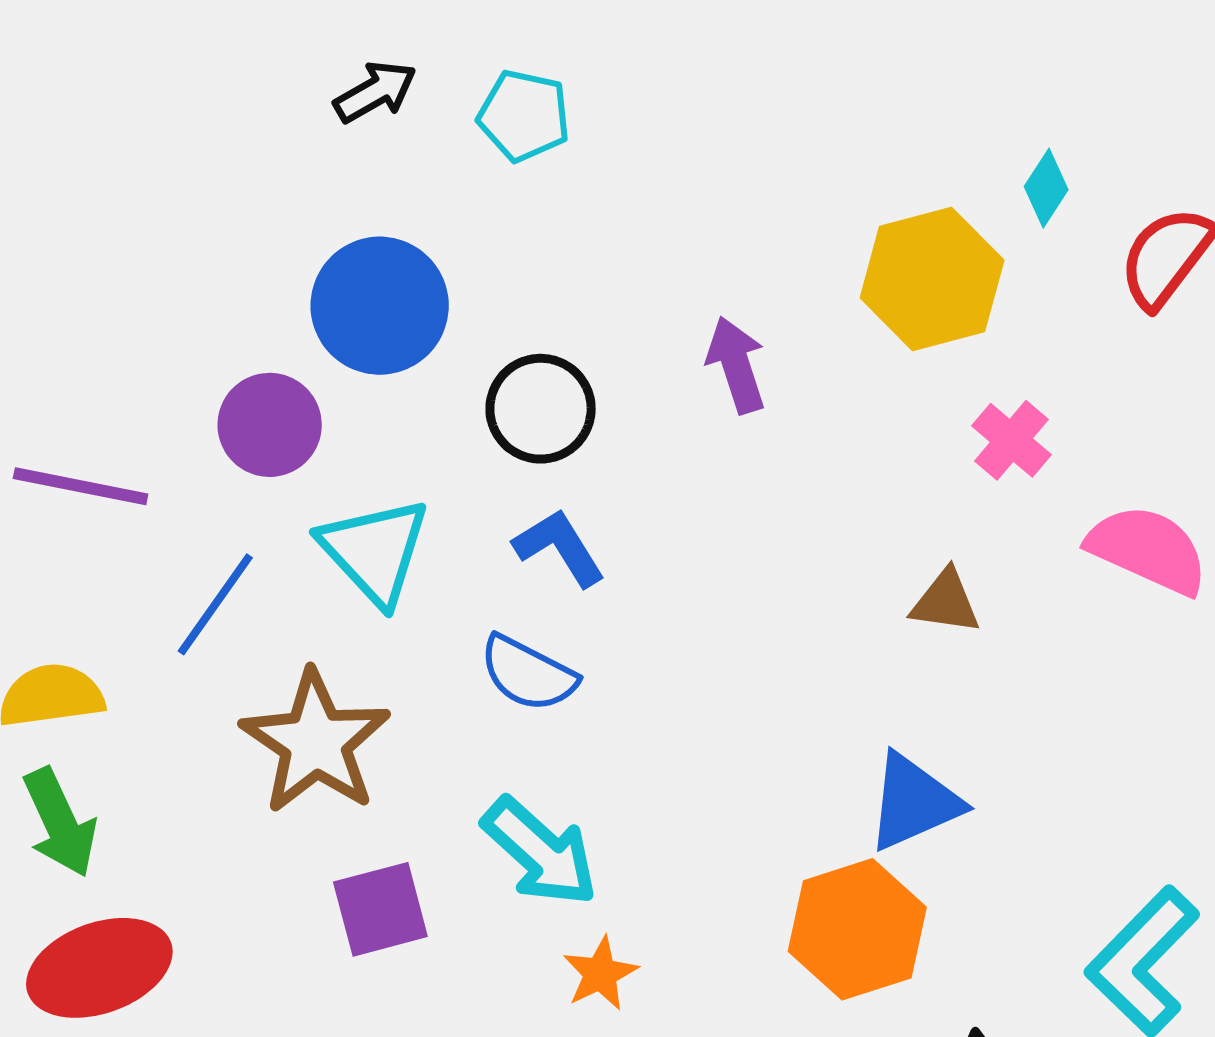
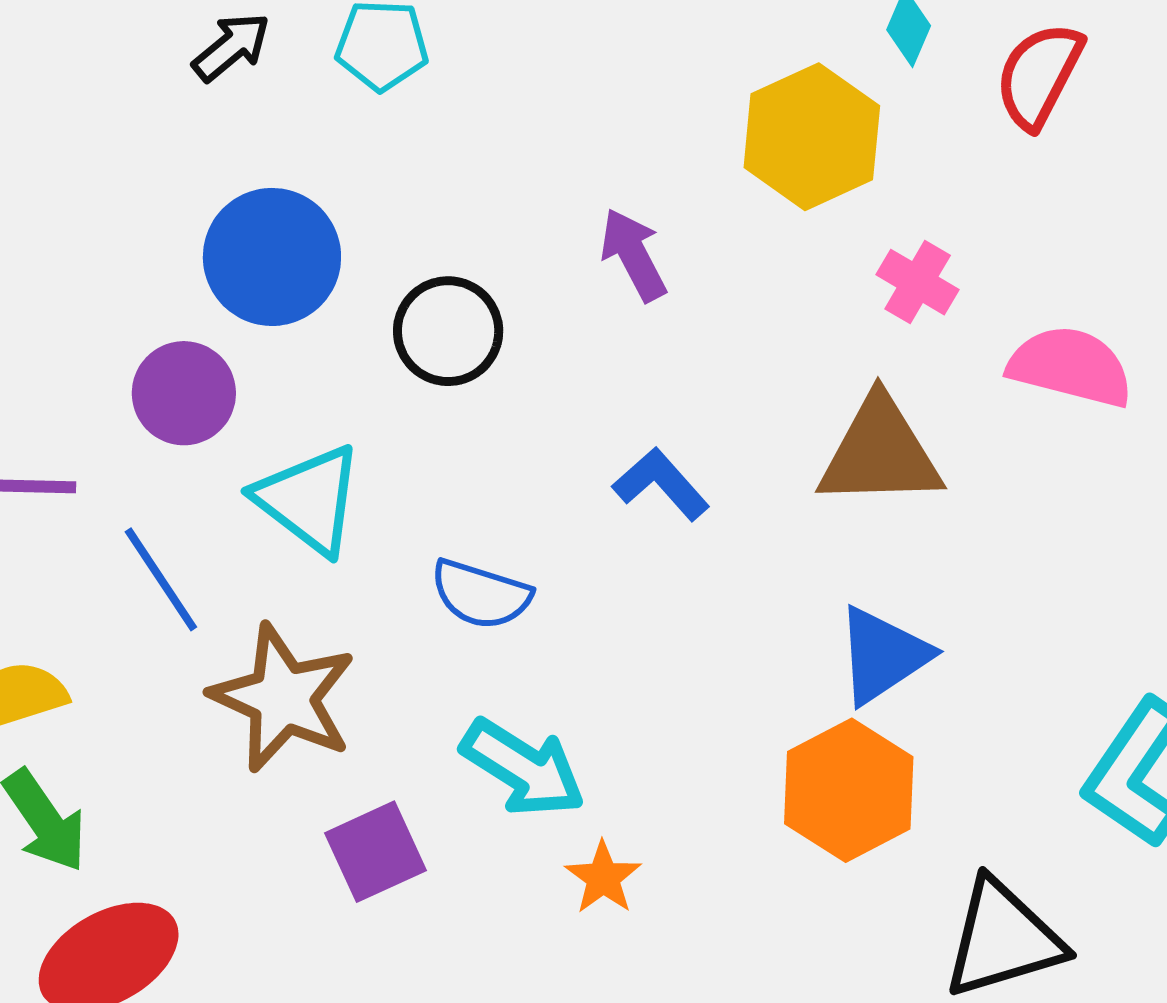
blue L-shape: (559, 547) -> (661, 484), moved
brown triangle: (945, 602) -> (880, 453), size x1.8
blue line: (215, 604) -> (161, 579), turned -59

